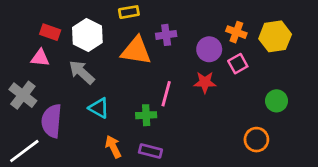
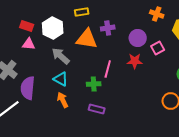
orange cross: (236, 32) -> (157, 14), moved
pink triangle: (40, 58) -> (29, 44), moved
gray arrow: (82, 72) -> (61, 56), moved
orange arrow: (113, 147) -> (63, 100), moved

